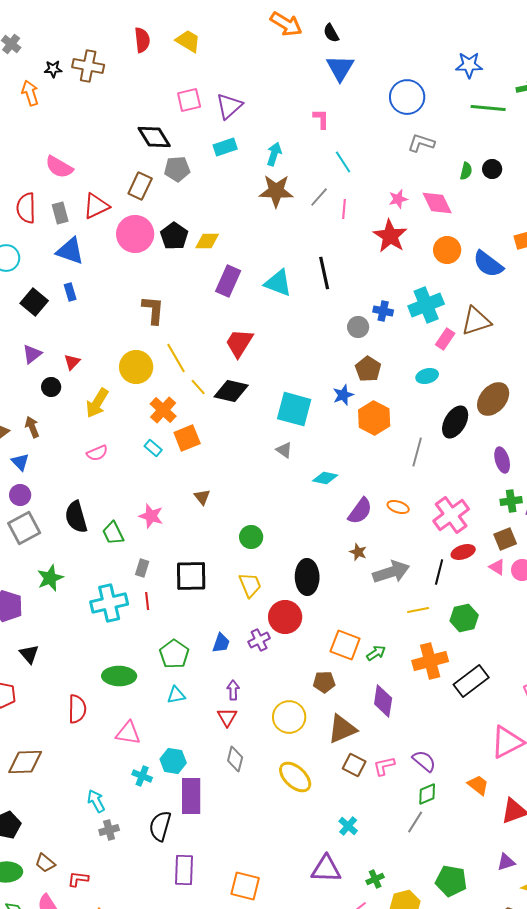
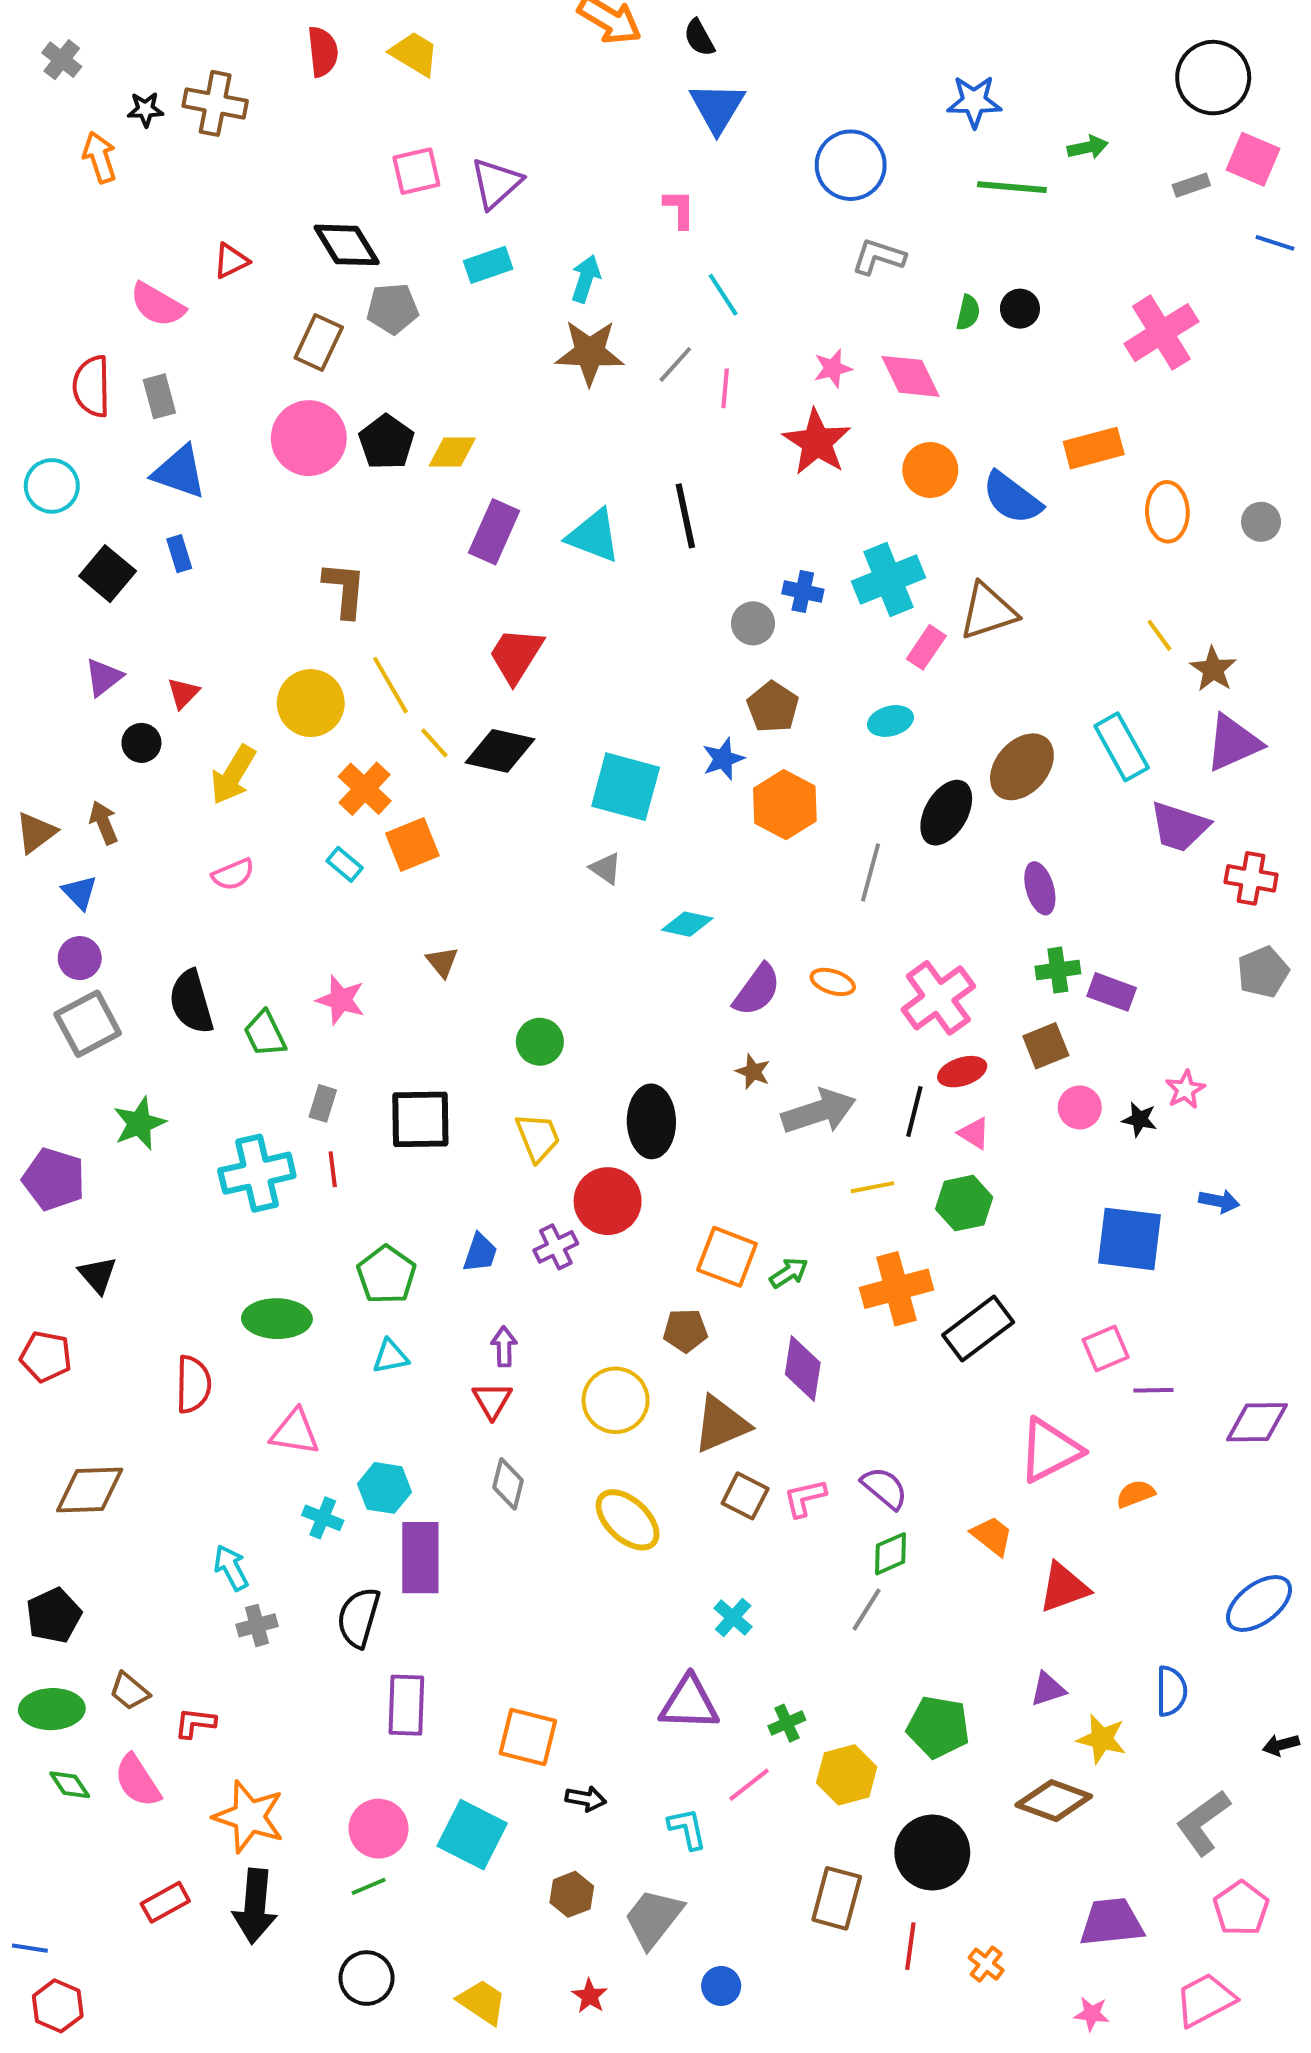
red triangle: (96, 206) -> (231, 261), moved, size x0.7
pink triangle: (497, 567) -> (974, 1133), moved

